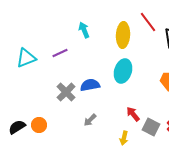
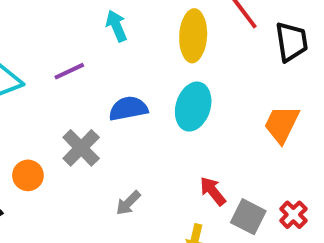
blue semicircle: (90, 85) -> (128, 109), moved
orange circle: (39, 125) -> (28, 175), moved

